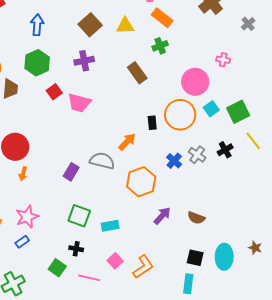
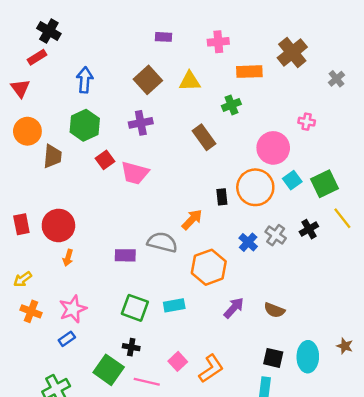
orange rectangle: (162, 18) -> (249, 72), moved, turned -40
purple rectangle: (71, 172) -> (125, 255), turned 60
cyan rectangle: (110, 226) -> (174, 305), moved
green square: (57, 268) -> (109, 370), size x1.4

